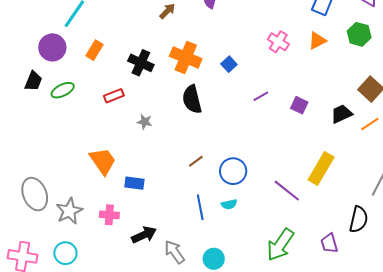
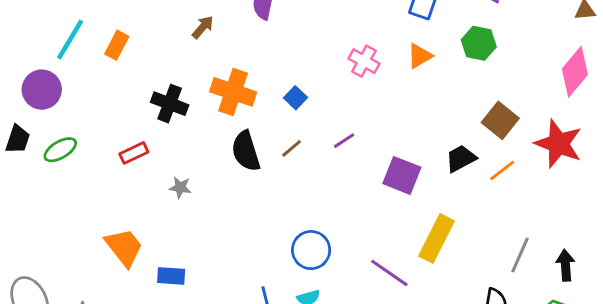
orange rectangle: (94, 50) -> (117, 45), moved
purple square: (299, 105) -> (402, 175), moved, size x1.5
brown line: (196, 161) -> (292, 148), moved

